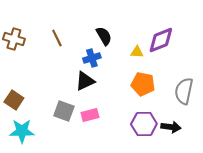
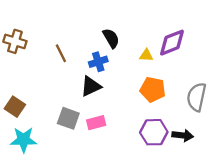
brown line: (57, 38) -> (61, 53), moved

